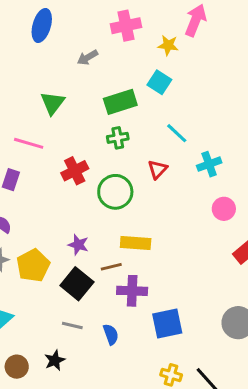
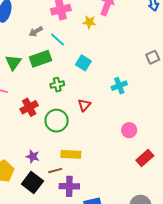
cyan square: (159, 82) -> (83, 63), moved
green rectangle: (120, 102) -> (41, 59), moved
cyan line: (177, 133) -> (57, 40), moved
cyan cross: (209, 164) -> (119, 86), moved

